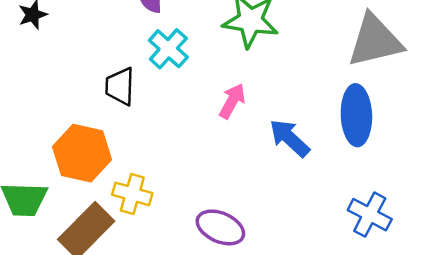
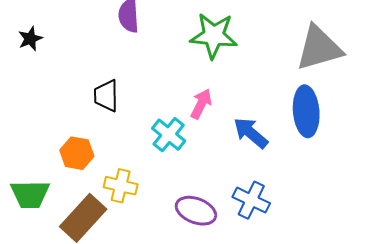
cyan cross: (168, 49) -> (169, 135), moved
orange hexagon: (82, 153) -> (77, 153), size x0.7
blue cross: (370, 215) -> (251, 200), moved

